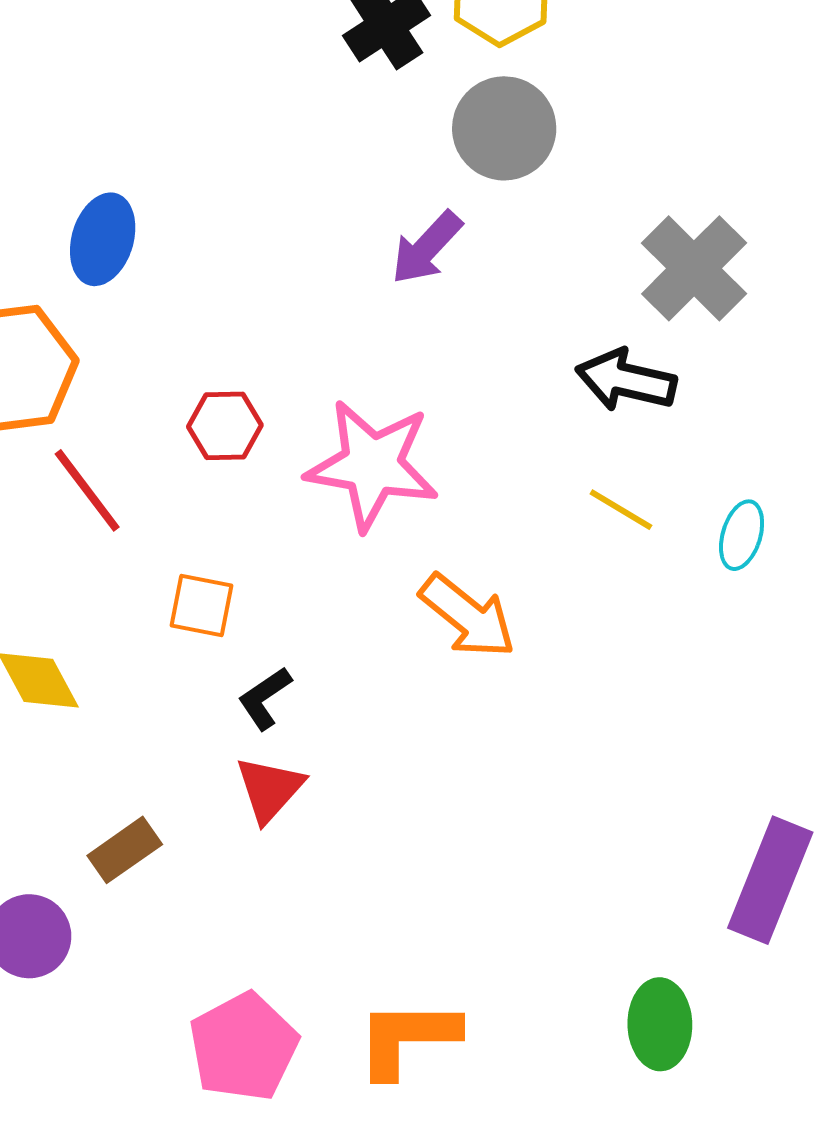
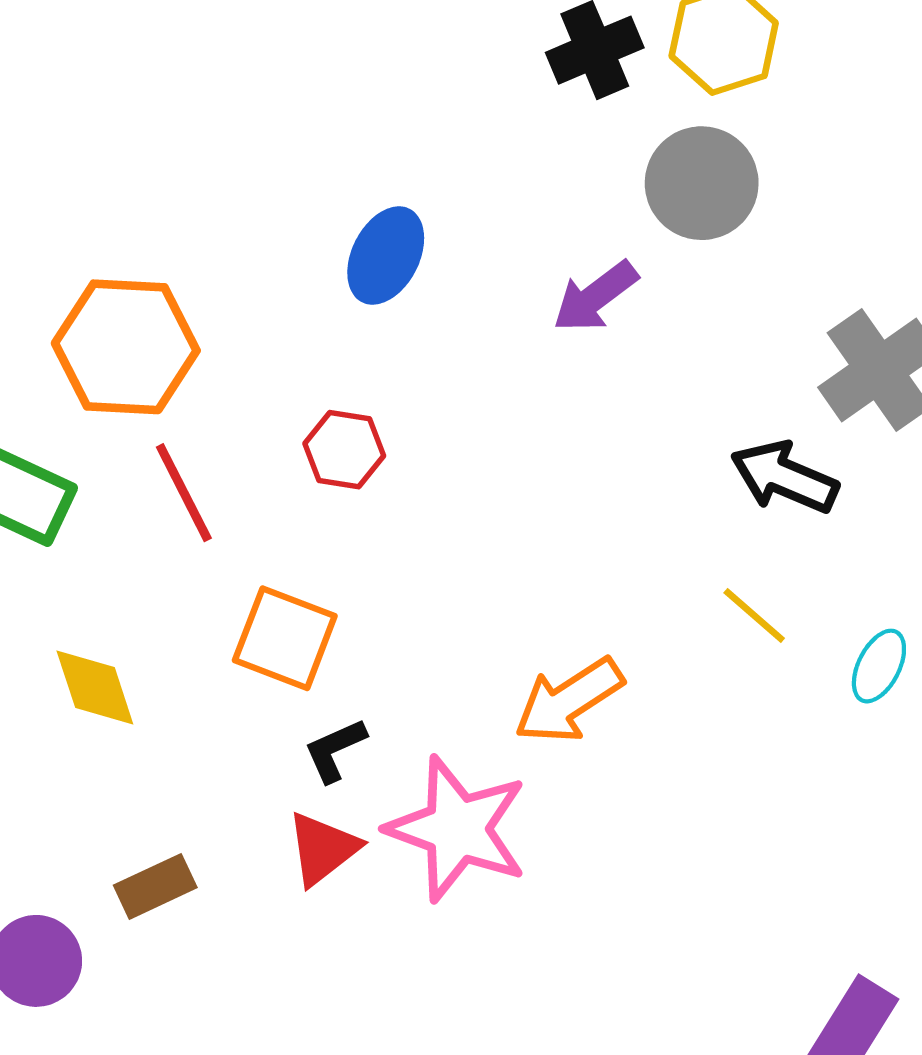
blue ellipse: (103, 239) -> (386, 256), moved
pink star: (372, 465) -> (457, 829), moved
orange square: (202, 605) -> (285, 638), size x1.4
orange arrow: (468, 616) -> (569, 701), turned 98

